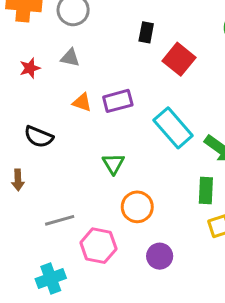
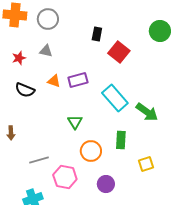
black semicircle: (39, 137) -> (25, 90), moved
green rectangle: (206, 190) -> (121, 140), moved

